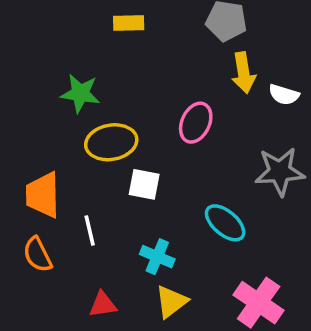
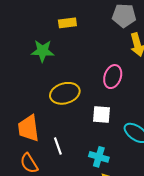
green star: (80, 93) -> (43, 51), moved
white square: (144, 184) -> (102, 115), moved

